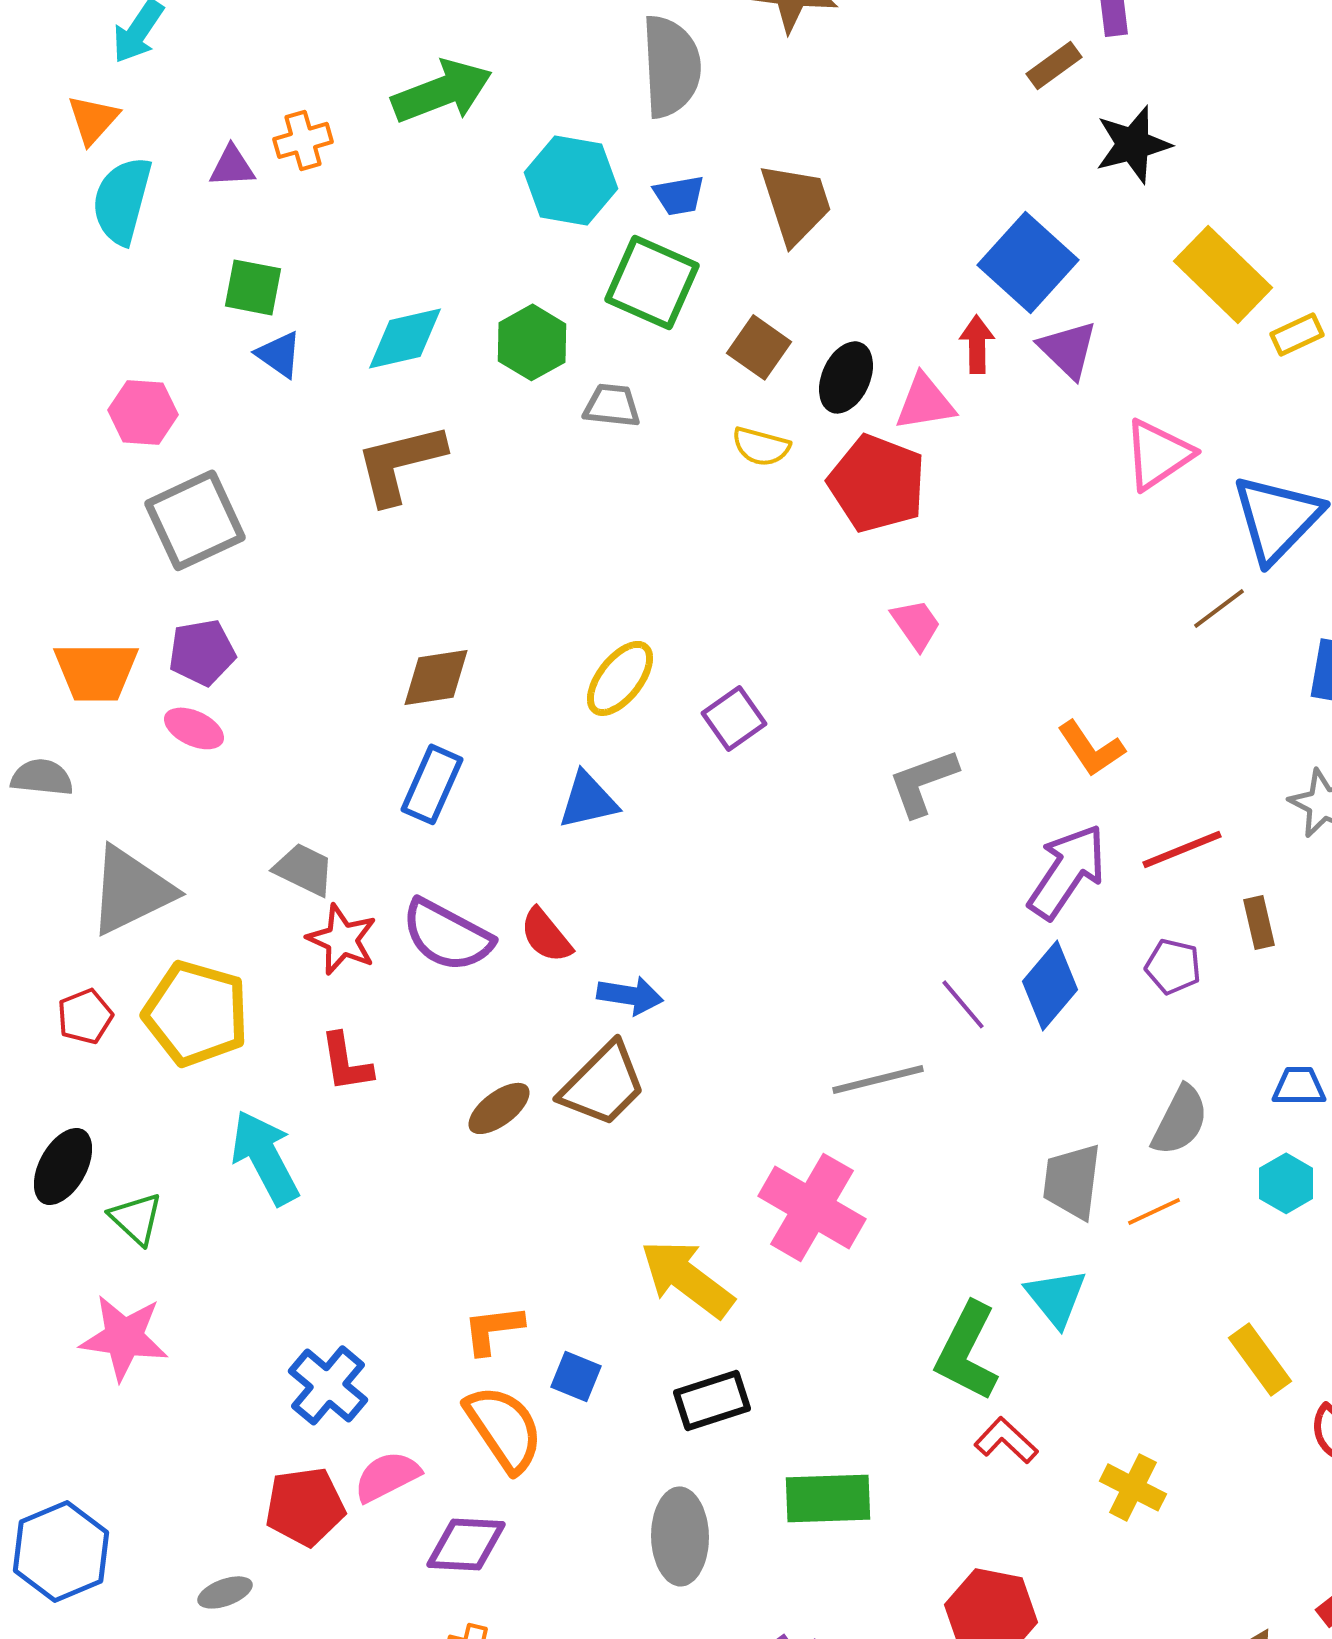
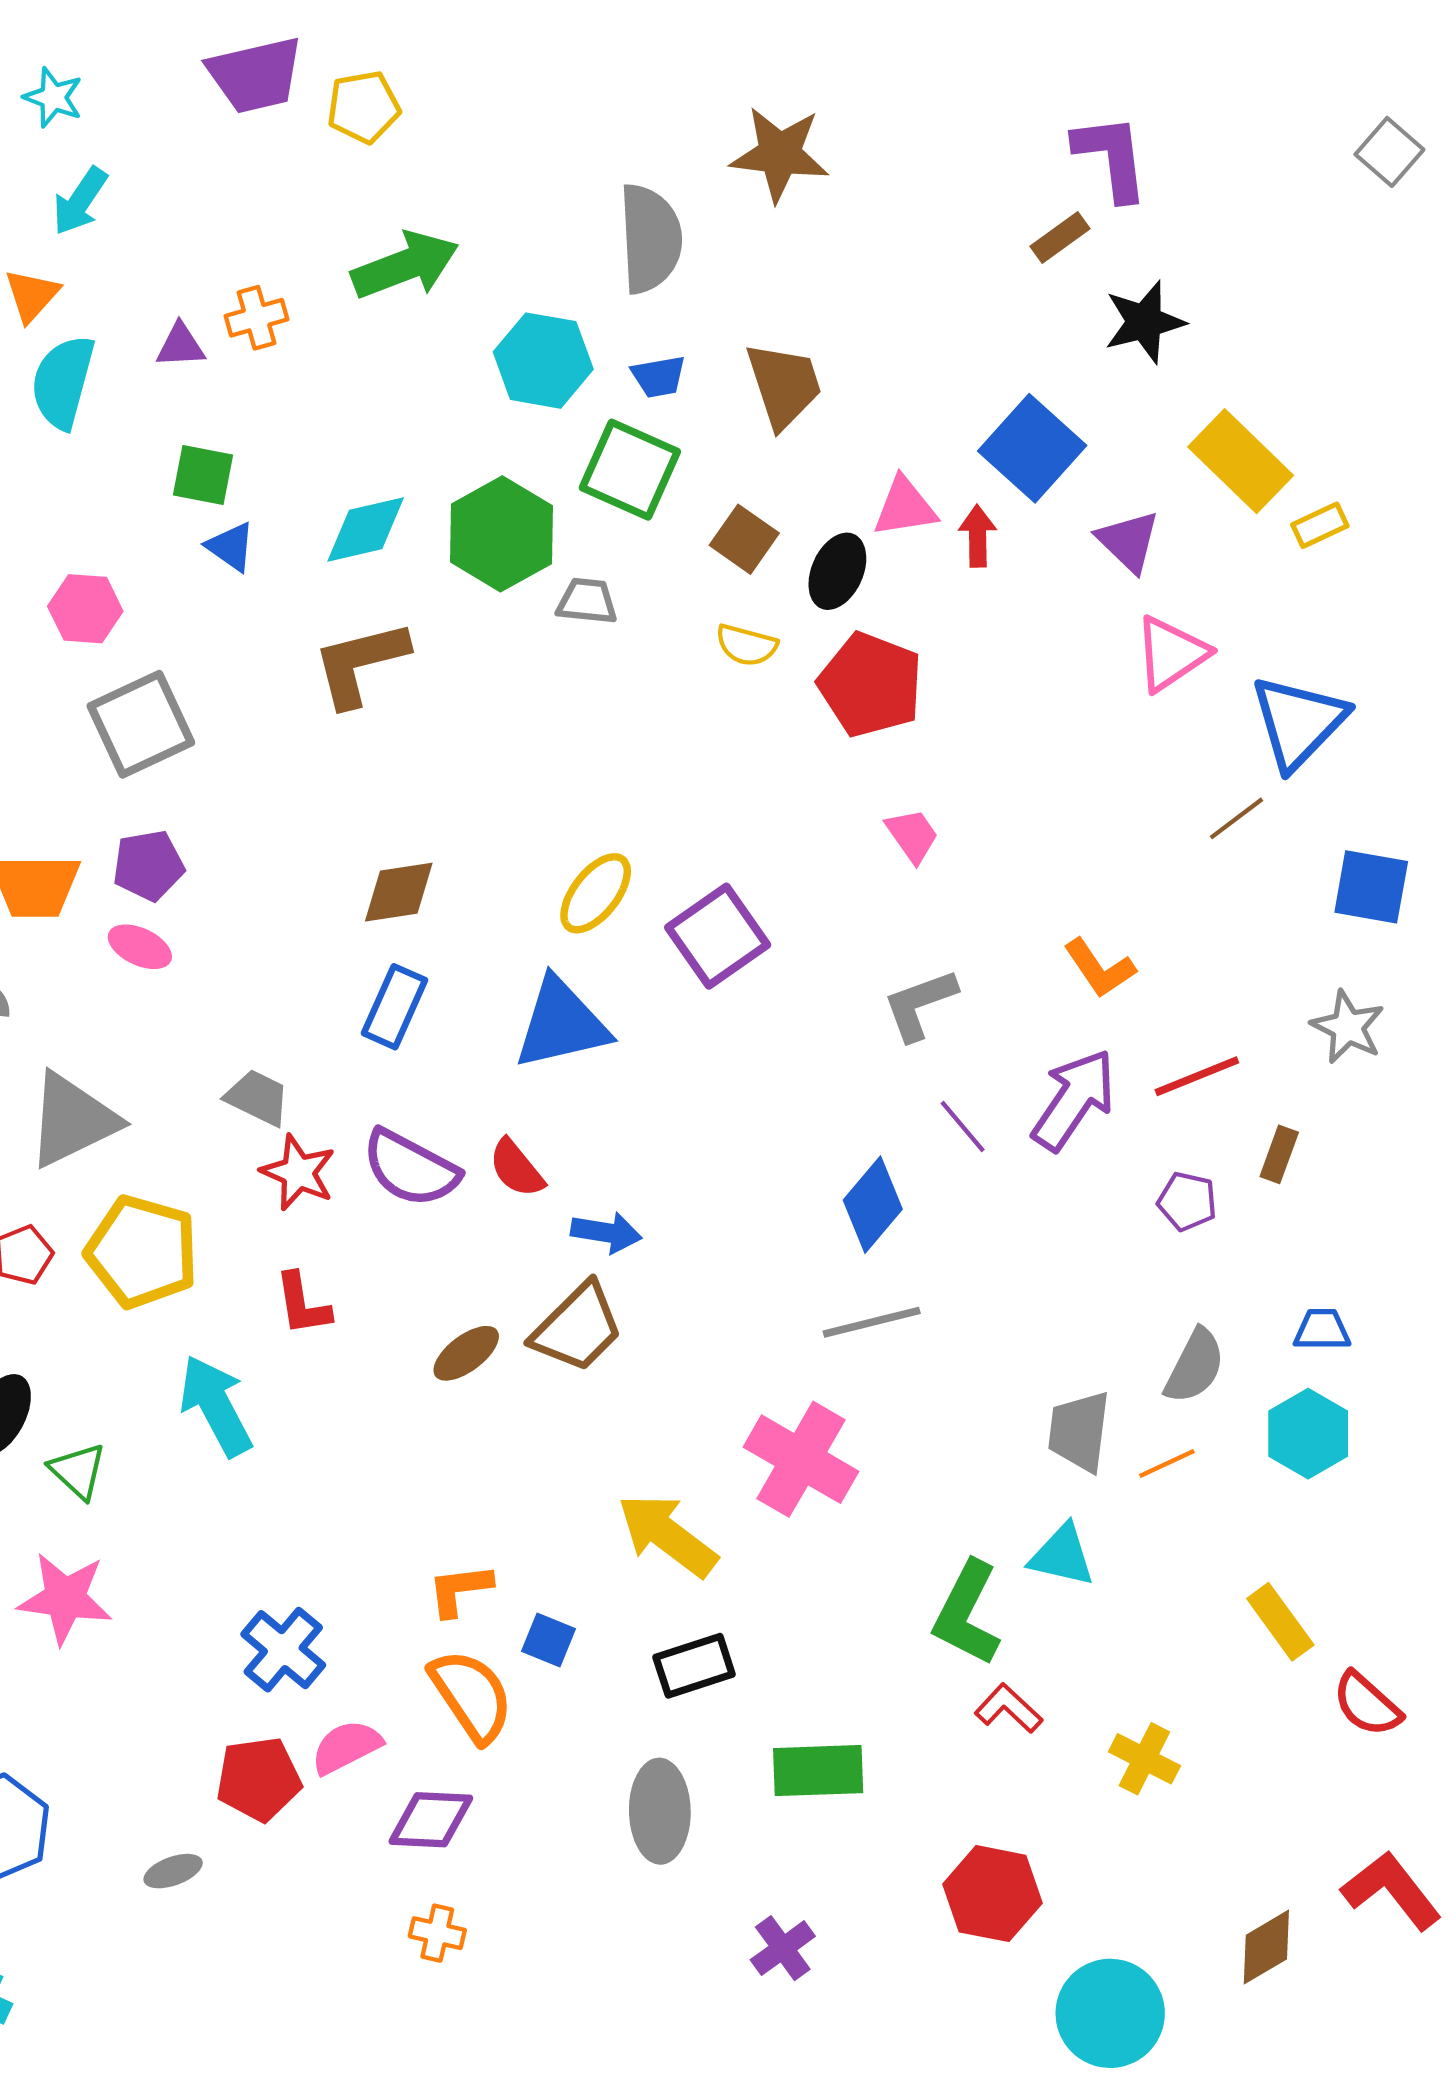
green hexagon: (532, 342) -> (501, 534), size x1.4
purple triangle: (1068, 349) -> (1128, 541), moved
pink triangle: (925, 402) -> (905, 507), moved
purple square: (734, 718) -> (718, 936), size x1.5
blue triangle: (588, 800) -> (561, 1024), size x1.5
brown rectangle: (1259, 922) -> (1279, 1154), turned 33
blue diamond: (1050, 985) -> (873, 1205), moved
purple line: (963, 1004) -> (963, 1127), moved
cyan hexagon: (1286, 1183) -> (1308, 1434), size x1.4
cyan triangle: (1056, 1297) -> (1062, 1555), turned -38

